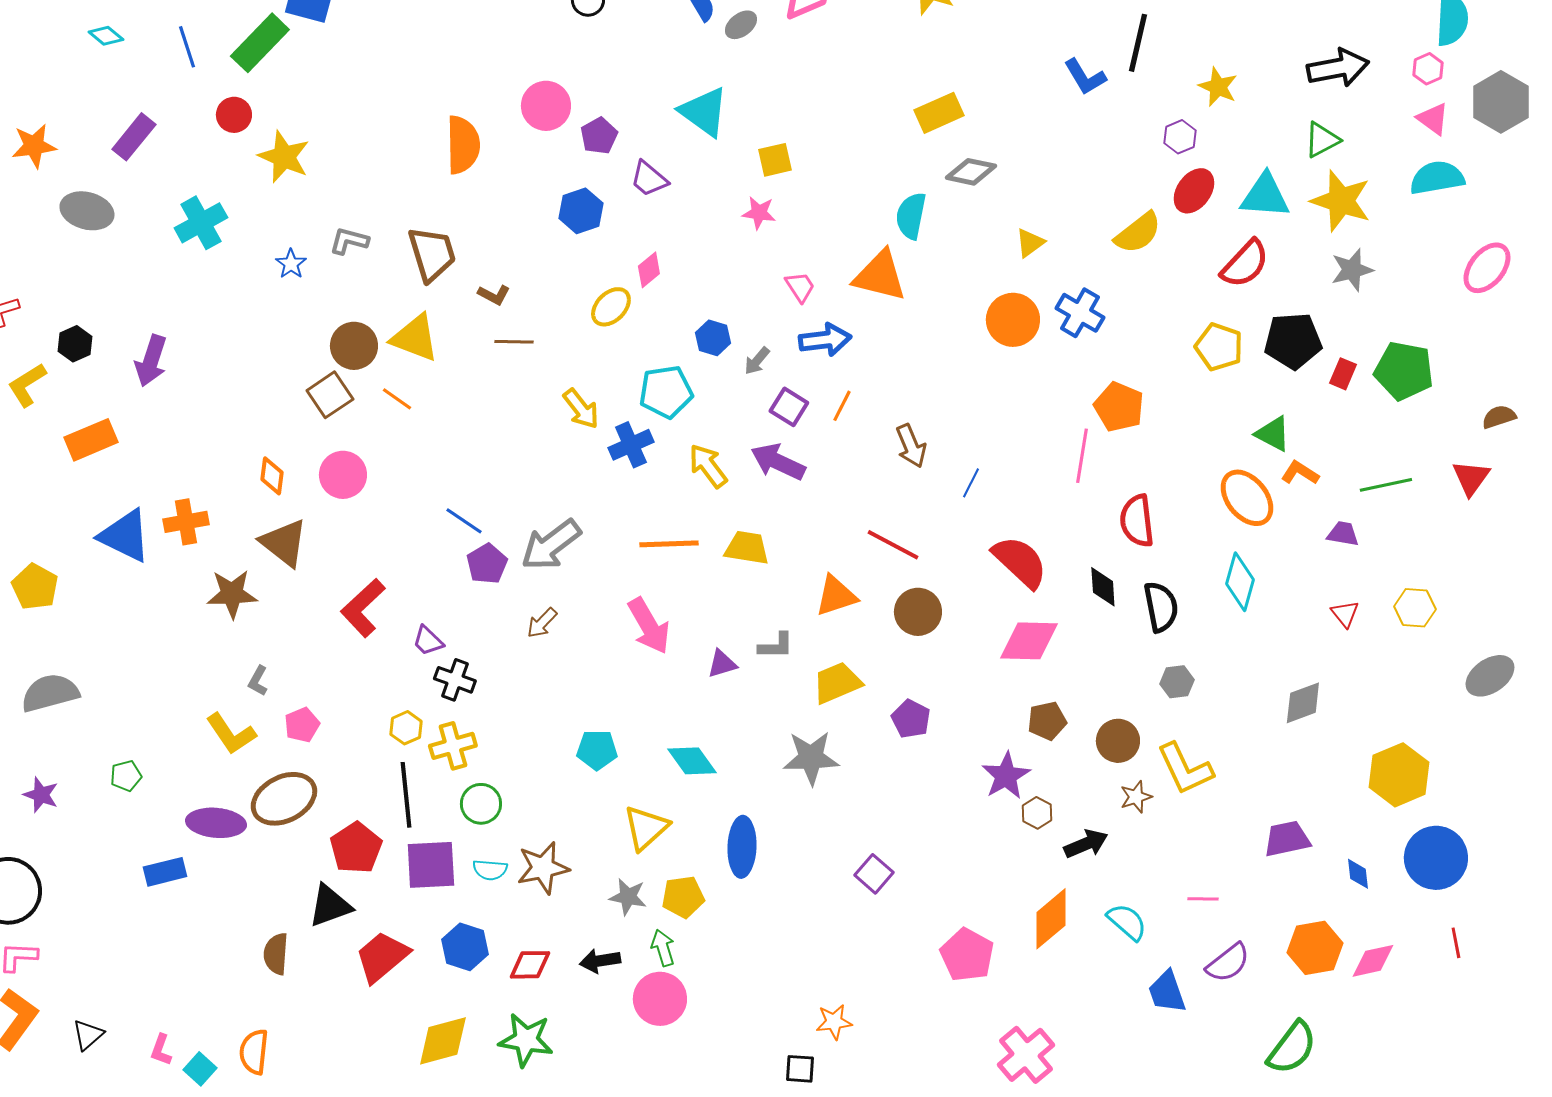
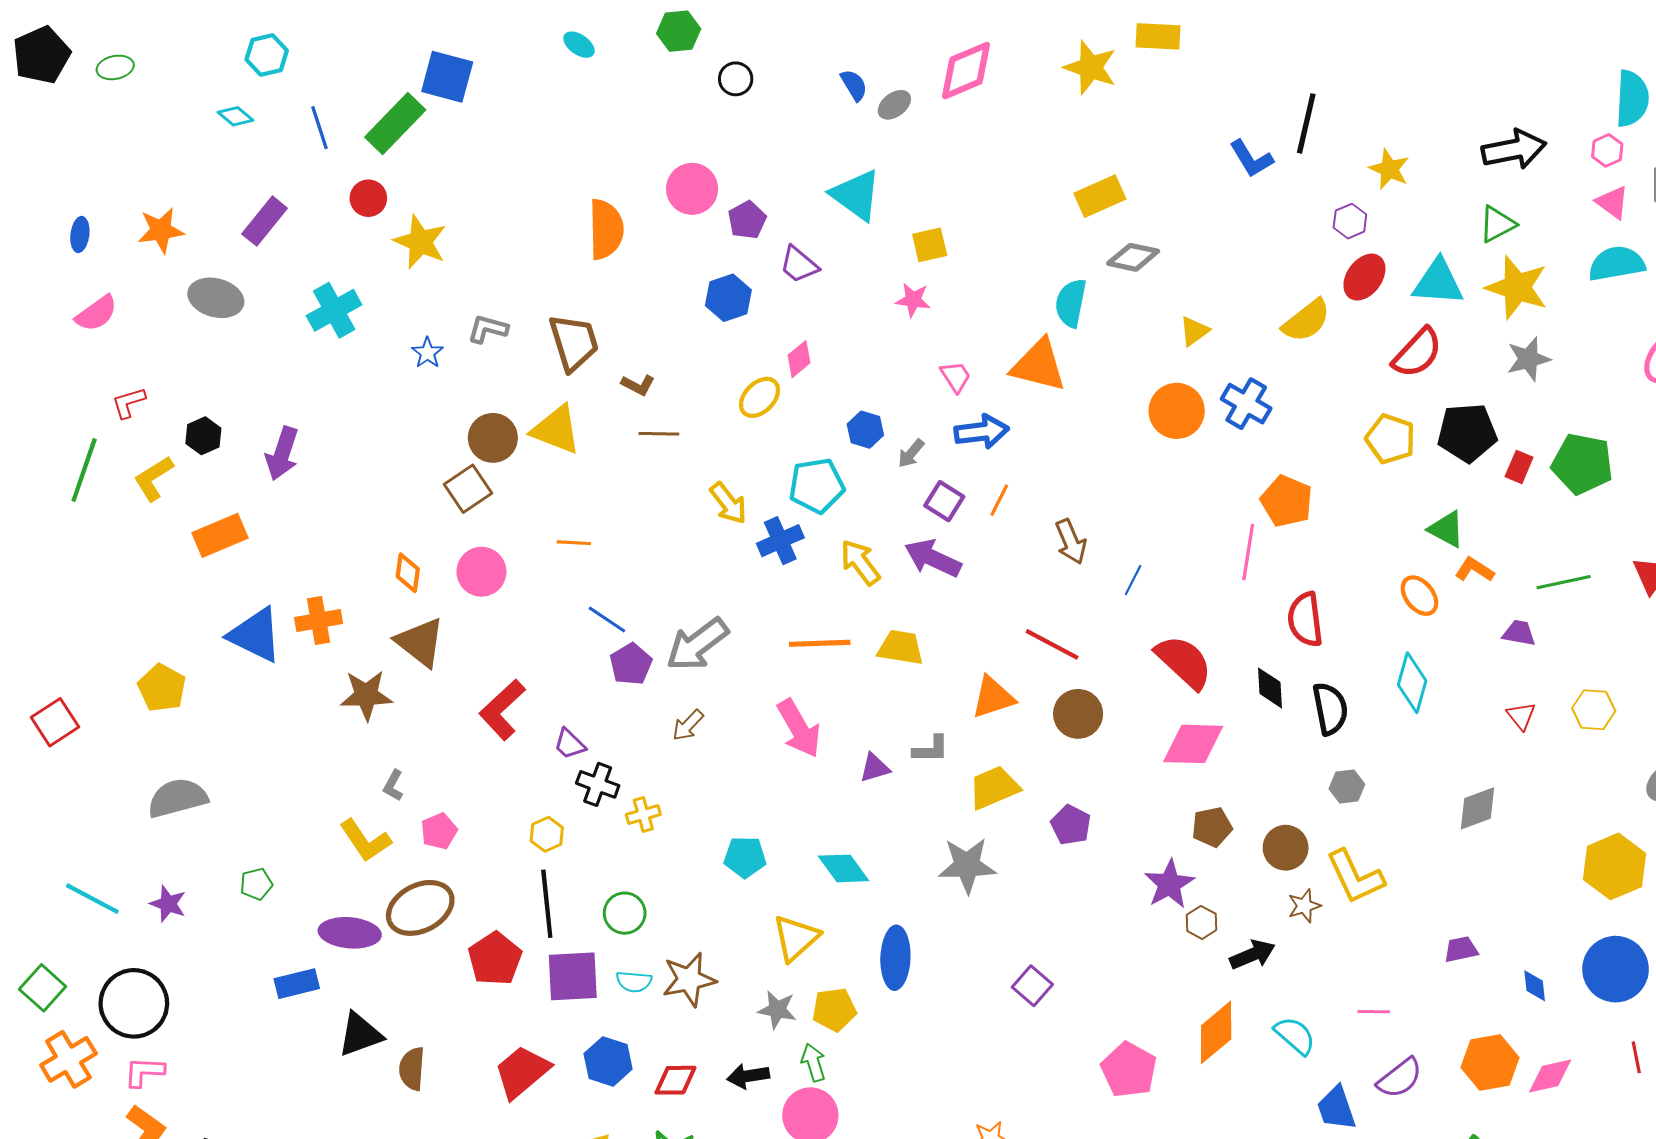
orange line: (397, 399) -> (574, 543), moved, turned -32
orange ellipse: (1247, 498) -> (1419, 596), size x0.7
yellow cross: (453, 746) -> (643, 815), moved, size x0.7
yellow hexagon: (1399, 775) -> (1615, 866), moved
purple trapezoid: (1287, 839) -> (1461, 949), size x0.7
black triangle: (330, 906) -> (360, 1034), moved

